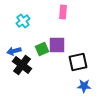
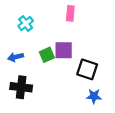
black square: (78, 62) -> (87, 69), turned 30
black cross: (22, 65) -> (21, 87), moved, turned -30

